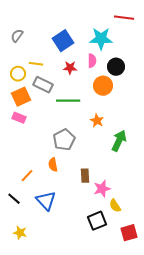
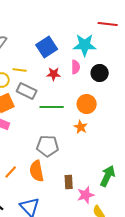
orange circle: (103, 86) -> (87, 104), moved
gray pentagon: (64, 140) -> (48, 146), turned 30
green arrow: (119, 141) -> (108, 176), moved
orange semicircle: (53, 165) -> (37, 171), size x1.5
orange line: (27, 176) -> (11, 172), moved

